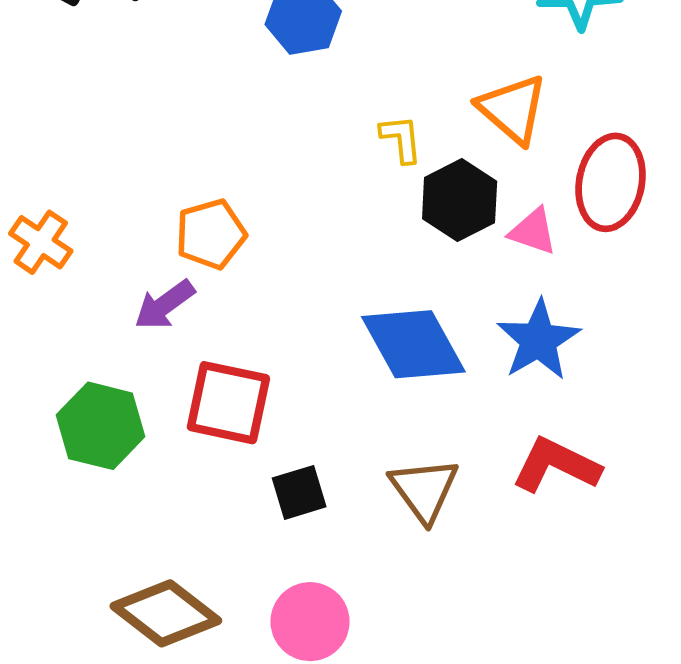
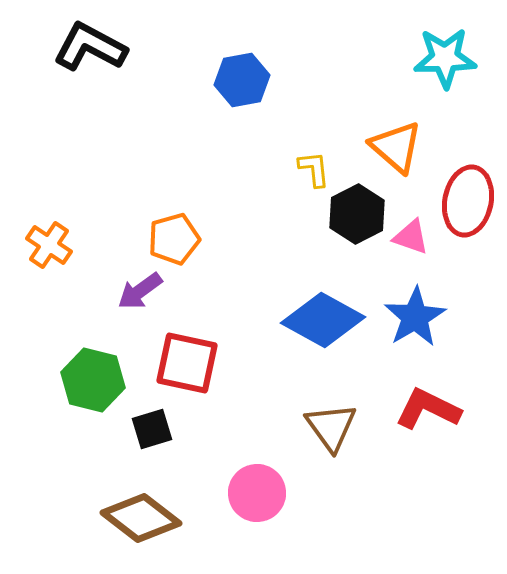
blue diamond: (413, 344) -> (323, 320), turned -32
black square: (299, 492) -> (152, 429), moved
pink circle: (310, 622) -> (257, 493), moved

